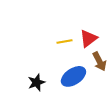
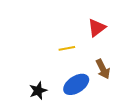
red triangle: (88, 38) -> (97, 28), moved

